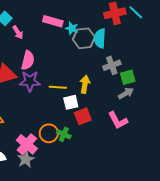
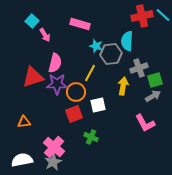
cyan star: (72, 28) -> (96, 46), moved
gray hexagon: (84, 38) -> (111, 54), moved
yellow arrow: (85, 84) -> (123, 86), moved
yellow line: (58, 87) -> (90, 73), moved, turned -66
red square: (83, 116) -> (74, 114), moved
orange circle: (49, 133) -> (76, 92), moved

